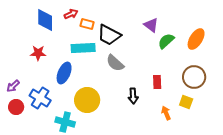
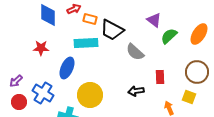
gray semicircle: (115, 63) -> (135, 52), moved
black arrow: (133, 96) -> (136, 91), turned 84

